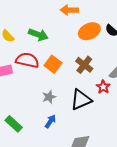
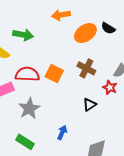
green arrow: (38, 35) -> (23, 35), moved
gray star: (49, 97) -> (29, 108), moved, size x1.5
black triangle: (81, 100) -> (89, 105), size x0.6

